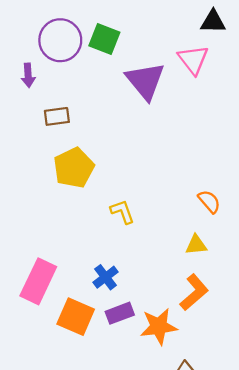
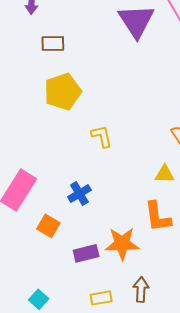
orange L-shape: (194, 292) -> (158, 217), turned 116
purple rectangle: (120, 313) -> (86, 253), moved
orange square: (76, 317) -> (48, 226), size x0.7

